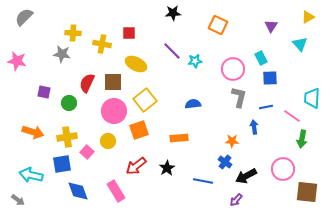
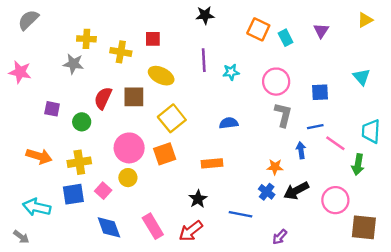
cyan triangle: (300, 44) -> (361, 77), moved
purple line: (172, 51) -> (204, 60), turned 42
cyan rectangle: (261, 58) -> (286, 38), moved
cyan trapezoid: (312, 98) -> (371, 131), moved
pink circle: (114, 111) -> (129, 148), moved
pink line: (292, 116) -> (335, 143), moved
yellow circle: (108, 141) -> (128, 178), moved
pink square: (87, 152) -> (103, 191), moved
red arrow: (136, 166) -> (191, 231), moved
black arrow: (246, 176) -> (296, 191), moved
blue diamond: (78, 191) -> (109, 227), moved
pink rectangle: (116, 191) -> (153, 226), moved

